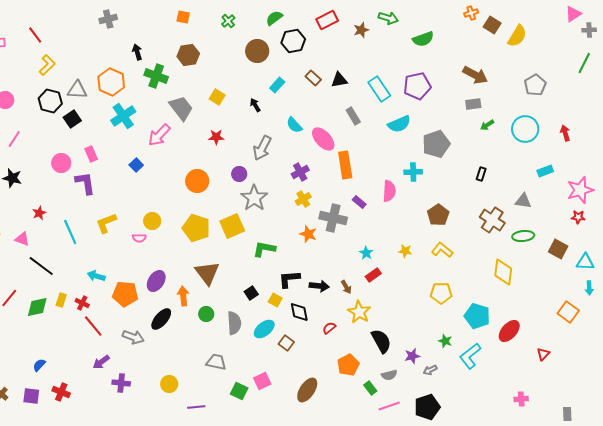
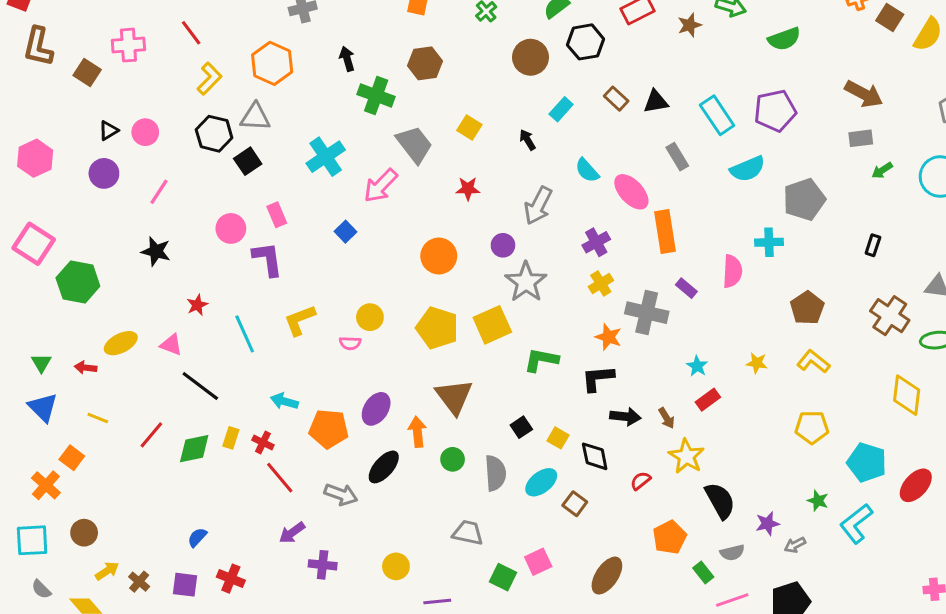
orange hexagon: (111, 82) -> (272, 63), moved
black L-shape: (289, 279) -> (598, 378), moved

